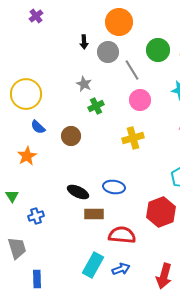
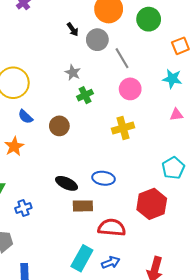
black arrow: (84, 42) -> (73, 29), turned -32
green circle: (158, 50) -> (149, 19), moved

